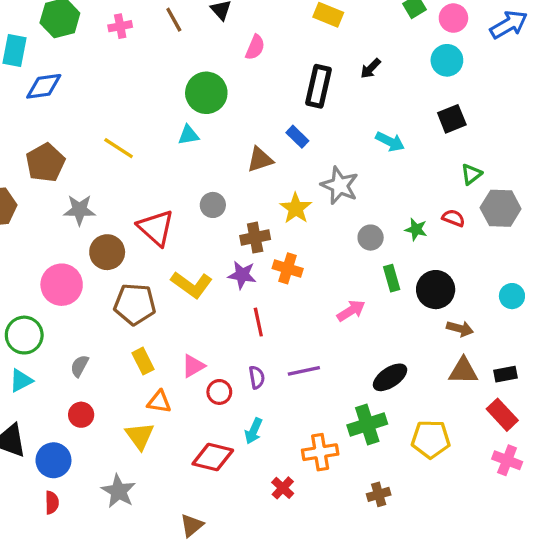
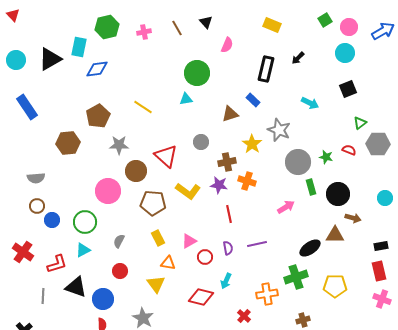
gray circle: (371, 238) -> (298, 162), size x1.6
brown triangle: (463, 371) -> (335, 235), moved
red rectangle: (502, 415) -> (379, 271), turned 30

